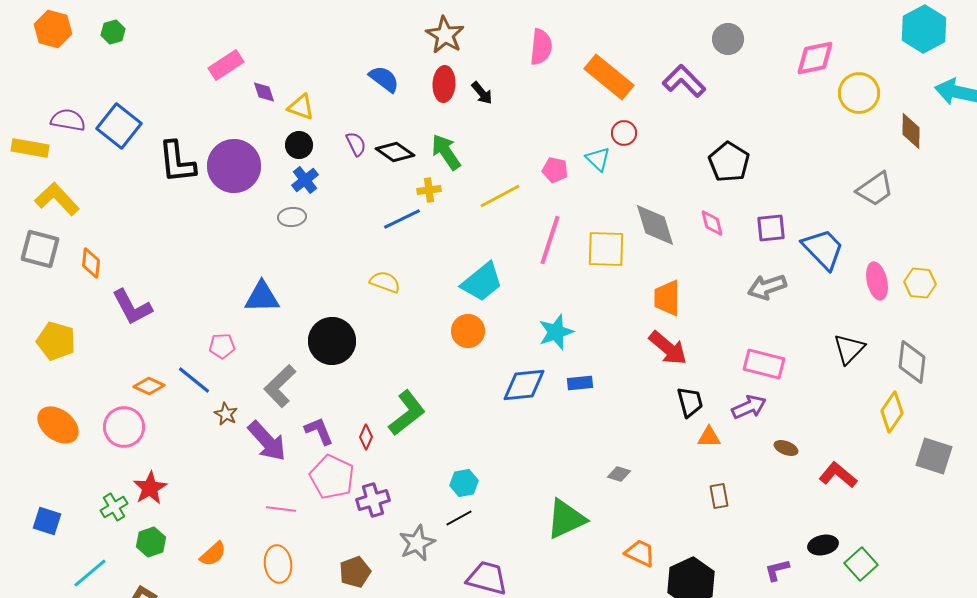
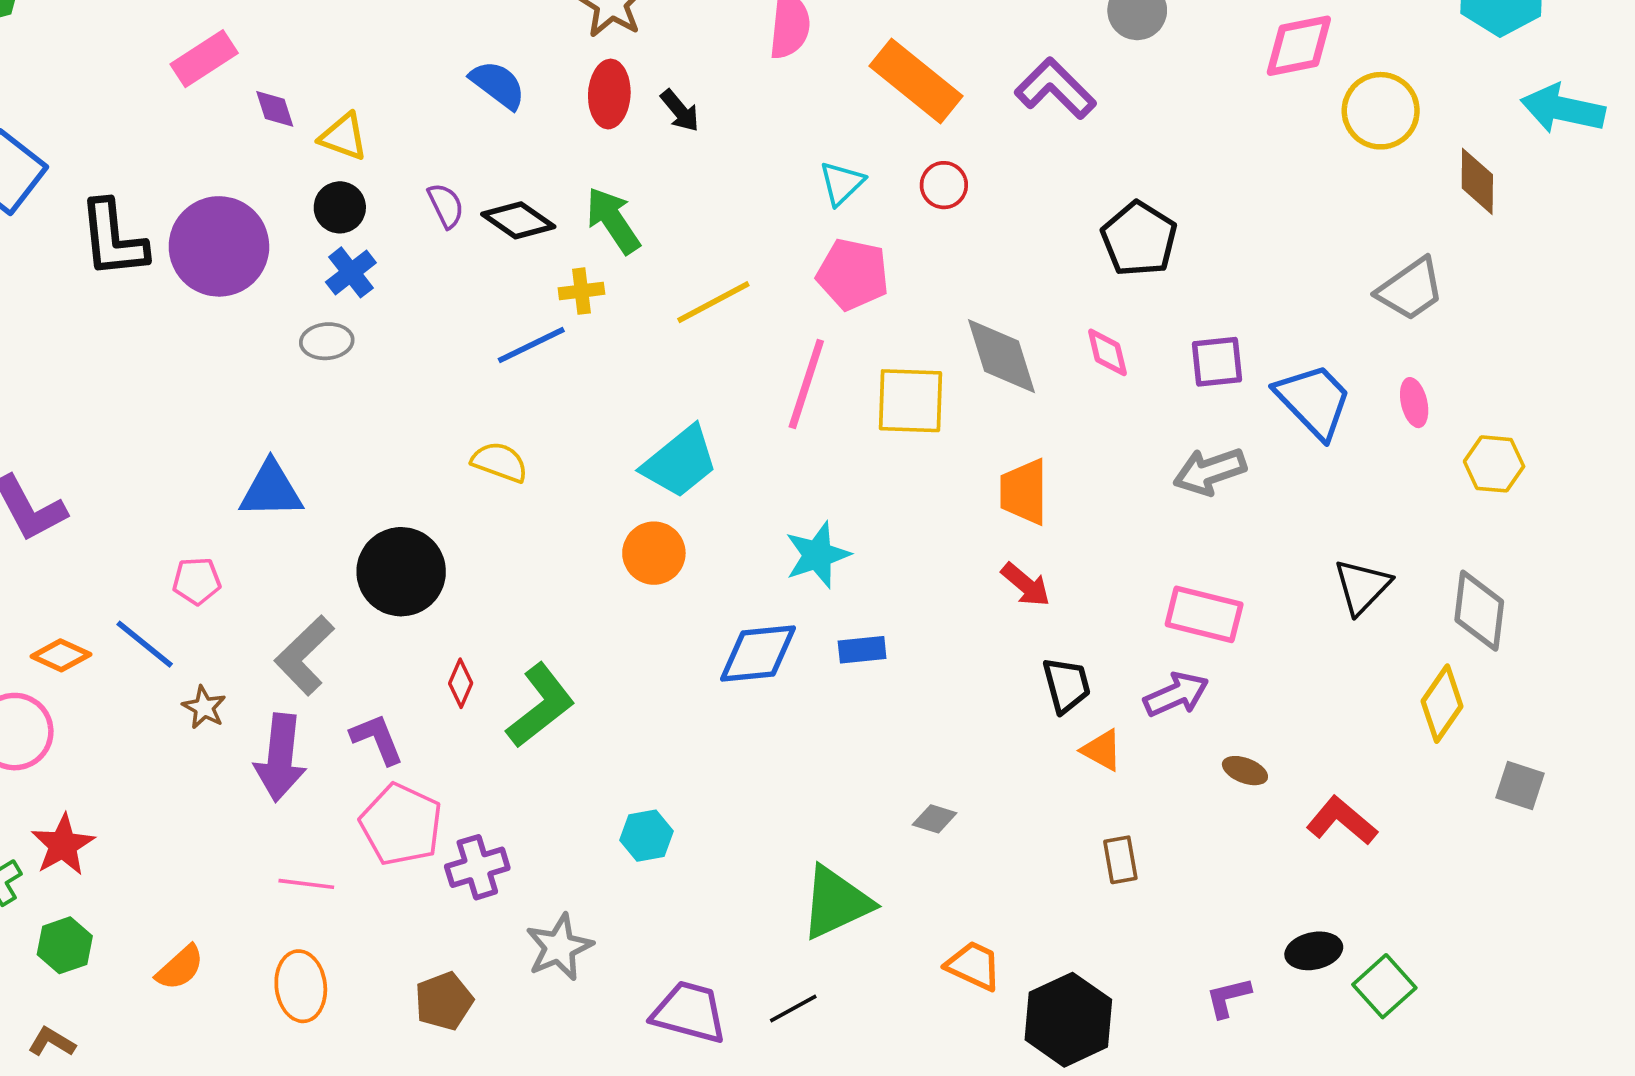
cyan triangle: (598, 159) -> (842, 183), moved, turned 32
pink pentagon: (555, 170) -> (853, 274), moved, size x1.5
pink ellipse: (877, 281) -> (1414, 403), moved, size x0.7
red arrow: (668, 348) -> (1026, 585), size x0.7
red diamond: (366, 437) -> (461, 683), moved
orange triangle: (709, 437) -> (1102, 750), turned 30
purple arrow: (267, 441) -> (280, 758), turned 48
gray square: (934, 456) -> (1520, 785), size x0.7
black line: (459, 518) -> (793, 1008), moved

